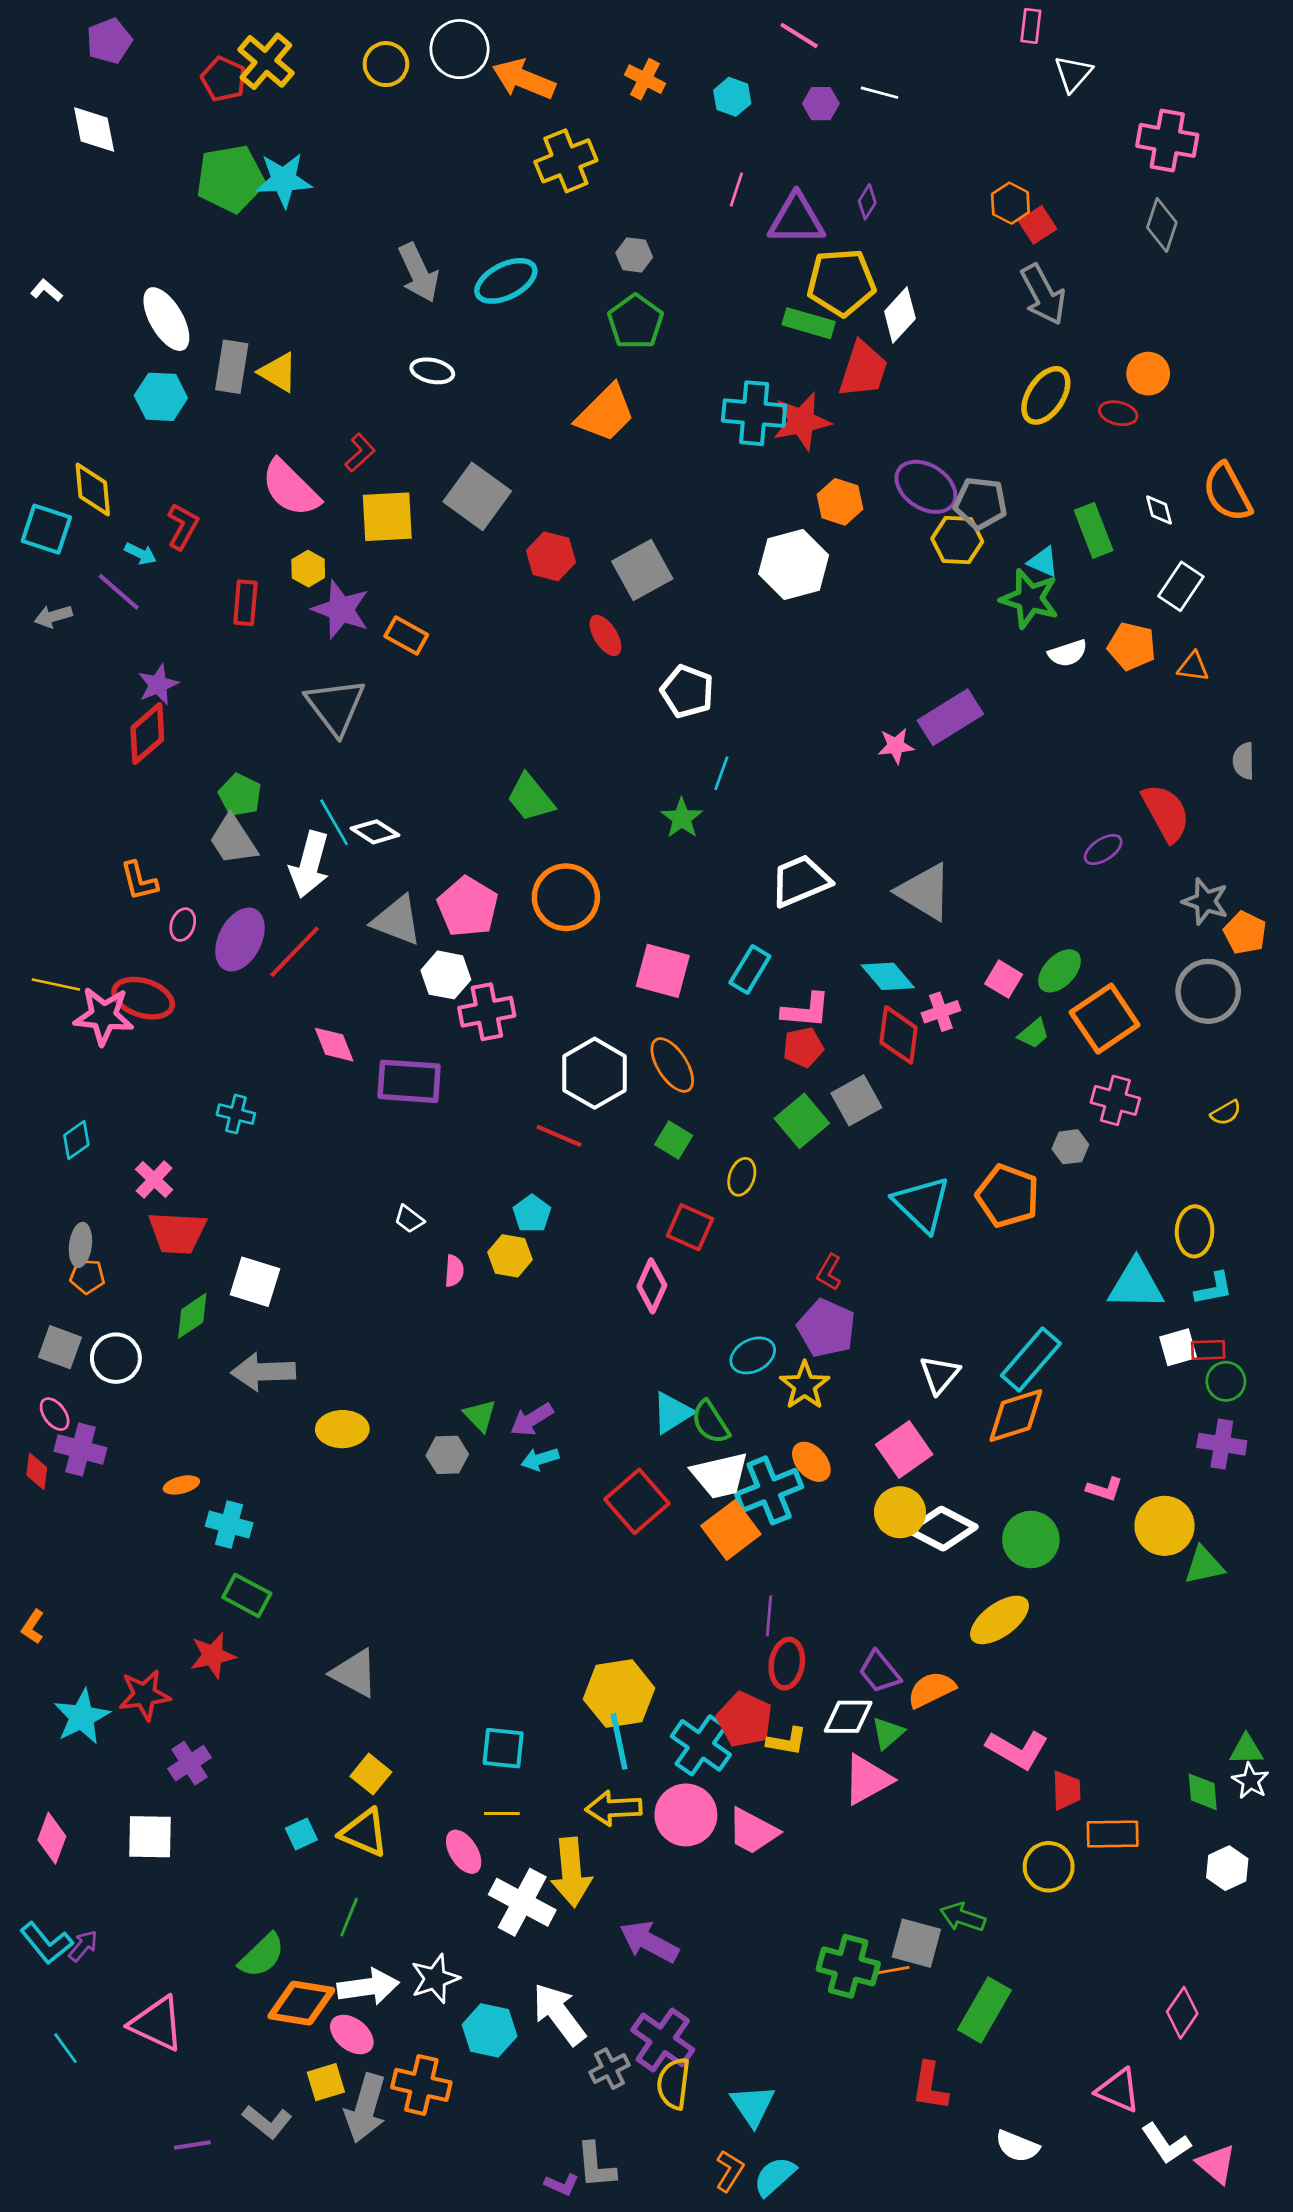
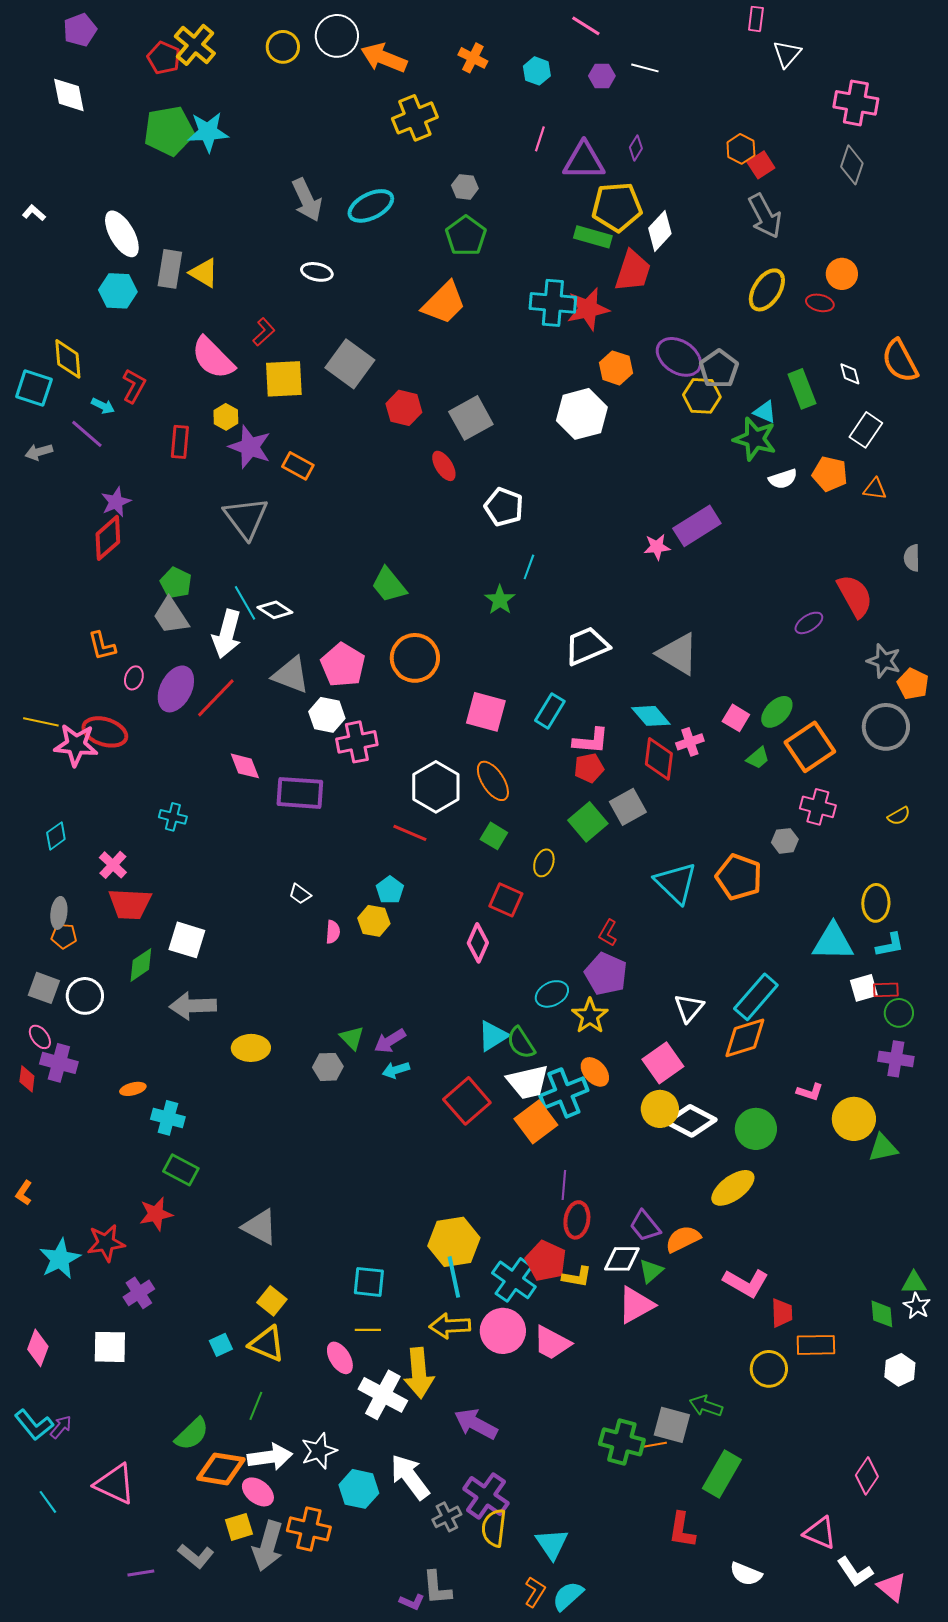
gray pentagon: (980, 503) -> (719, 369), turned 30

